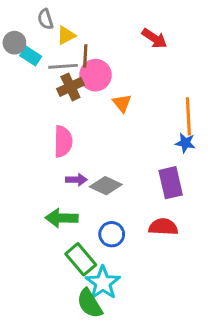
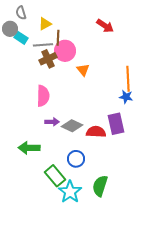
gray semicircle: (45, 19) -> (21, 13), moved
green arrow: (62, 218) -> (29, 148), moved
red semicircle: (163, 227) -> (96, 132), moved
green semicircle: (90, 303) -> (100, 186), moved, turned 50

